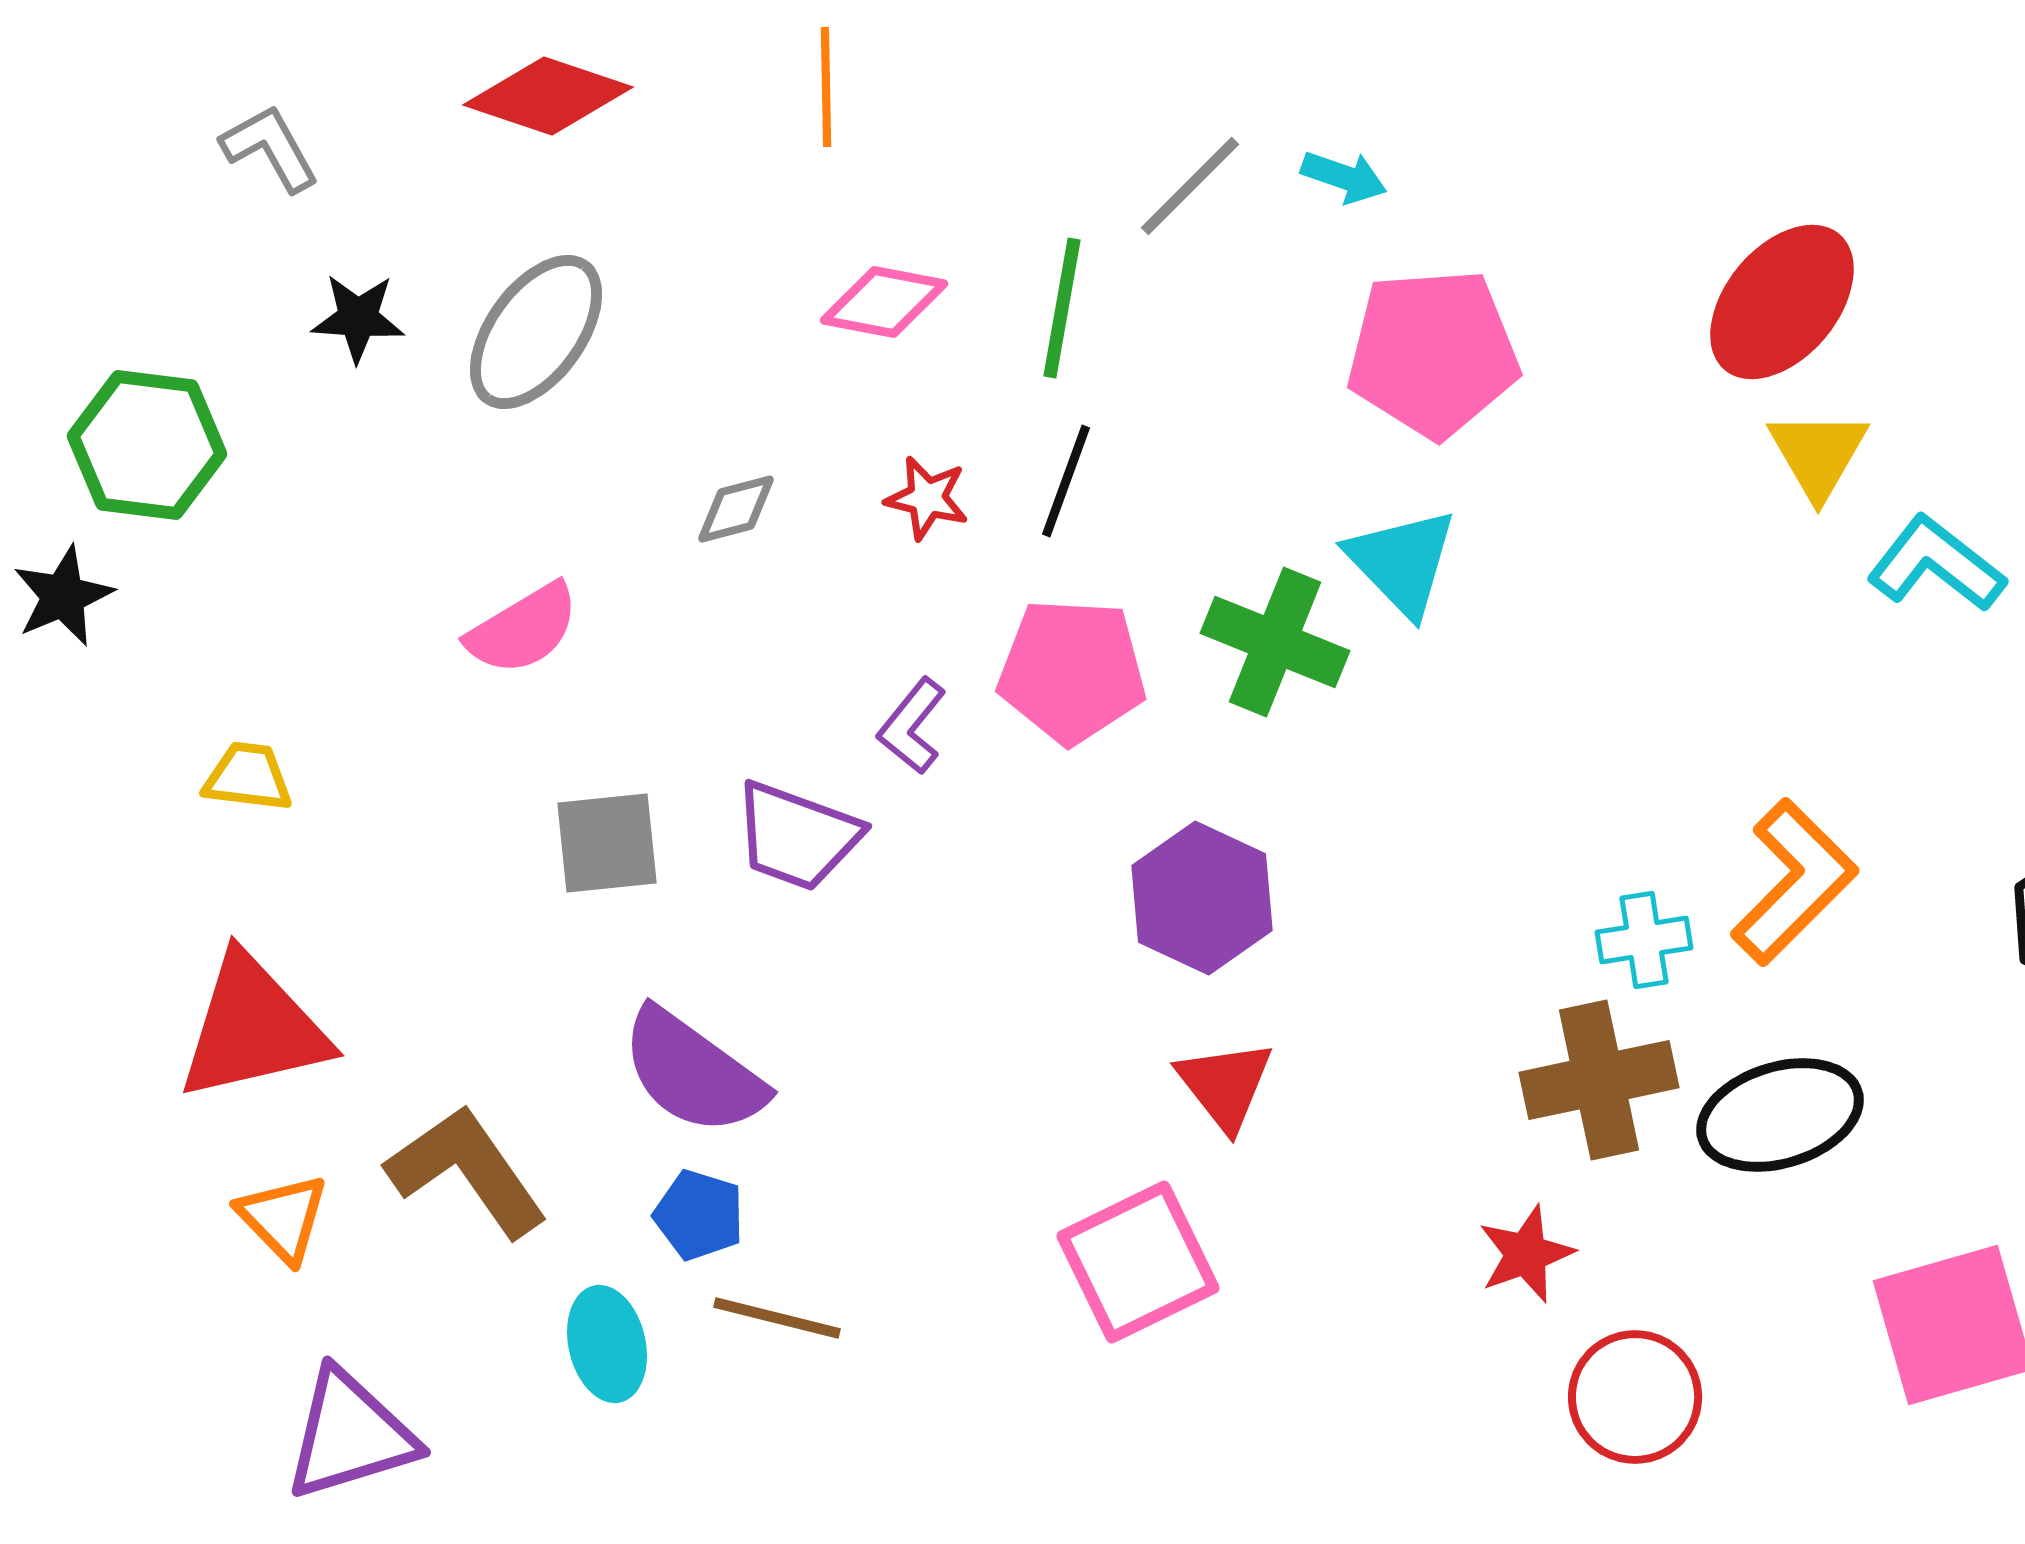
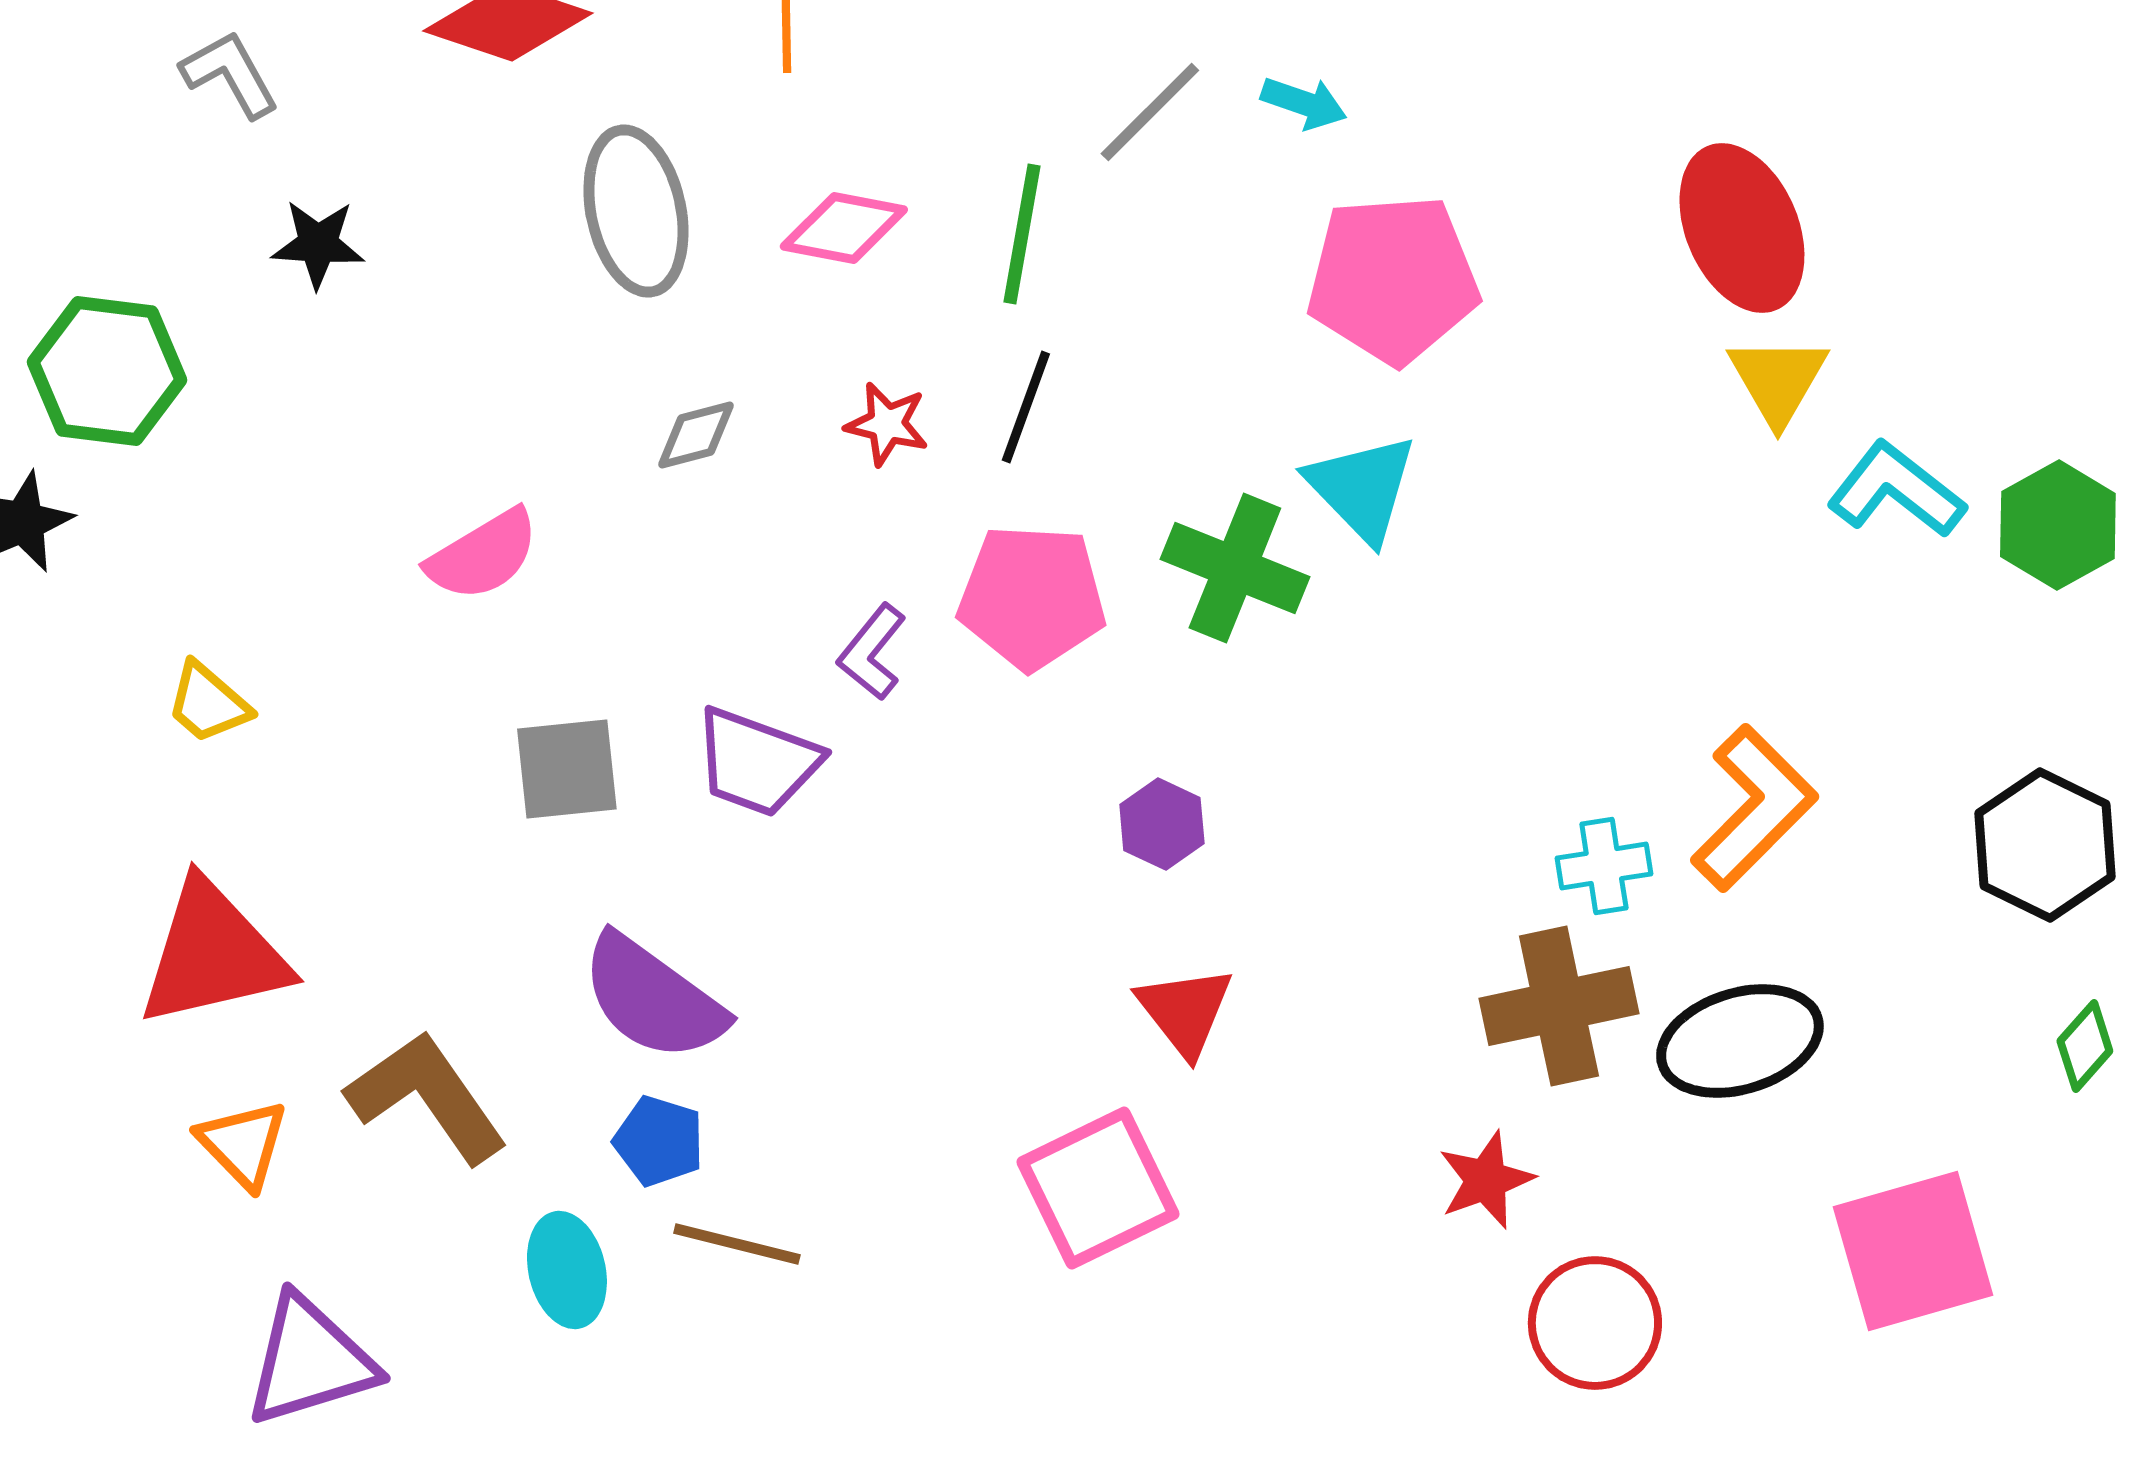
red ellipse: (1782, 302) -> (1742, 228), turned -63
gray ellipse: (536, 332) -> (636, 211), moved, turned -48
yellow trapezoid: (248, 777) -> (208, 703), turned -146
purple hexagon: (1202, 898) -> (1162, 824), size x0.6

